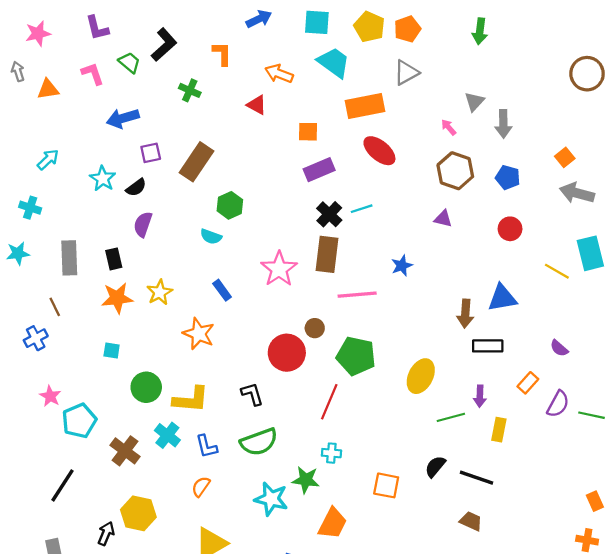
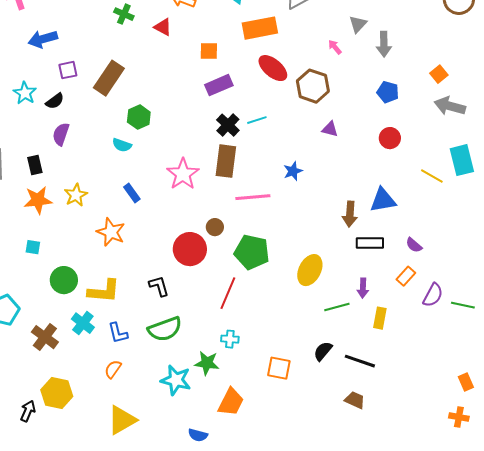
green cross: (190, 90) -> (124, 14), moved
brown hexagon: (455, 171) -> (313, 86), moved
purple semicircle: (559, 348) -> (414, 245), moved

